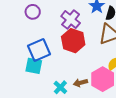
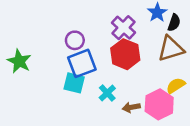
purple circle: (33, 12) -> (75, 40), moved
cyan cross: (60, 87) -> (107, 93), moved

